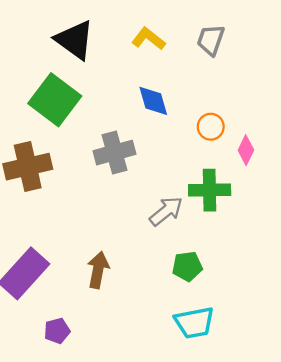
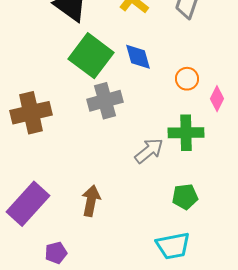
green square: (55, 100) -> (91, 56), moved
green pentagon: (187, 266) -> (185, 197), moved

